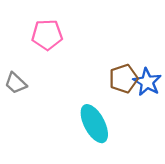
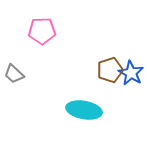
cyan ellipse: (94, 124) -> (84, 110), turned -52

